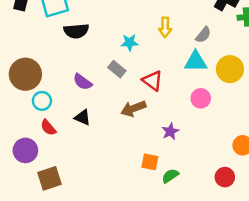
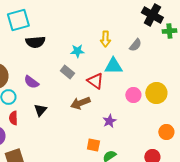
cyan triangle: (196, 62) -> (113, 66), moved
yellow circle: (230, 69) -> (156, 93), moved
purple semicircle: (83, 82) -> (31, 82), moved
black triangle: (83, 117) -> (40, 110), turned 48
red semicircle: (48, 128) -> (13, 118), turned 40

